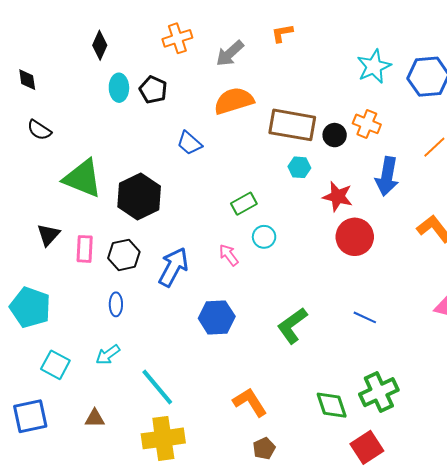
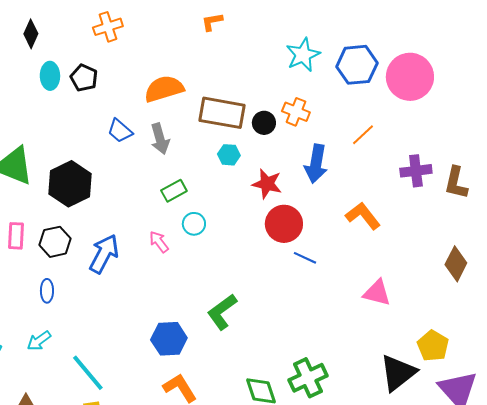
gray arrow: (230, 53) -> (160, 139), moved, turned -64
blue hexagon: (217, 317) -> (169, 339), moved
blue line: (365, 317) -> (305, 258), moved

